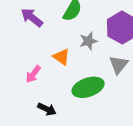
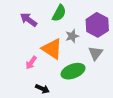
orange triangle: (61, 57) -> (52, 49), size x1.6

